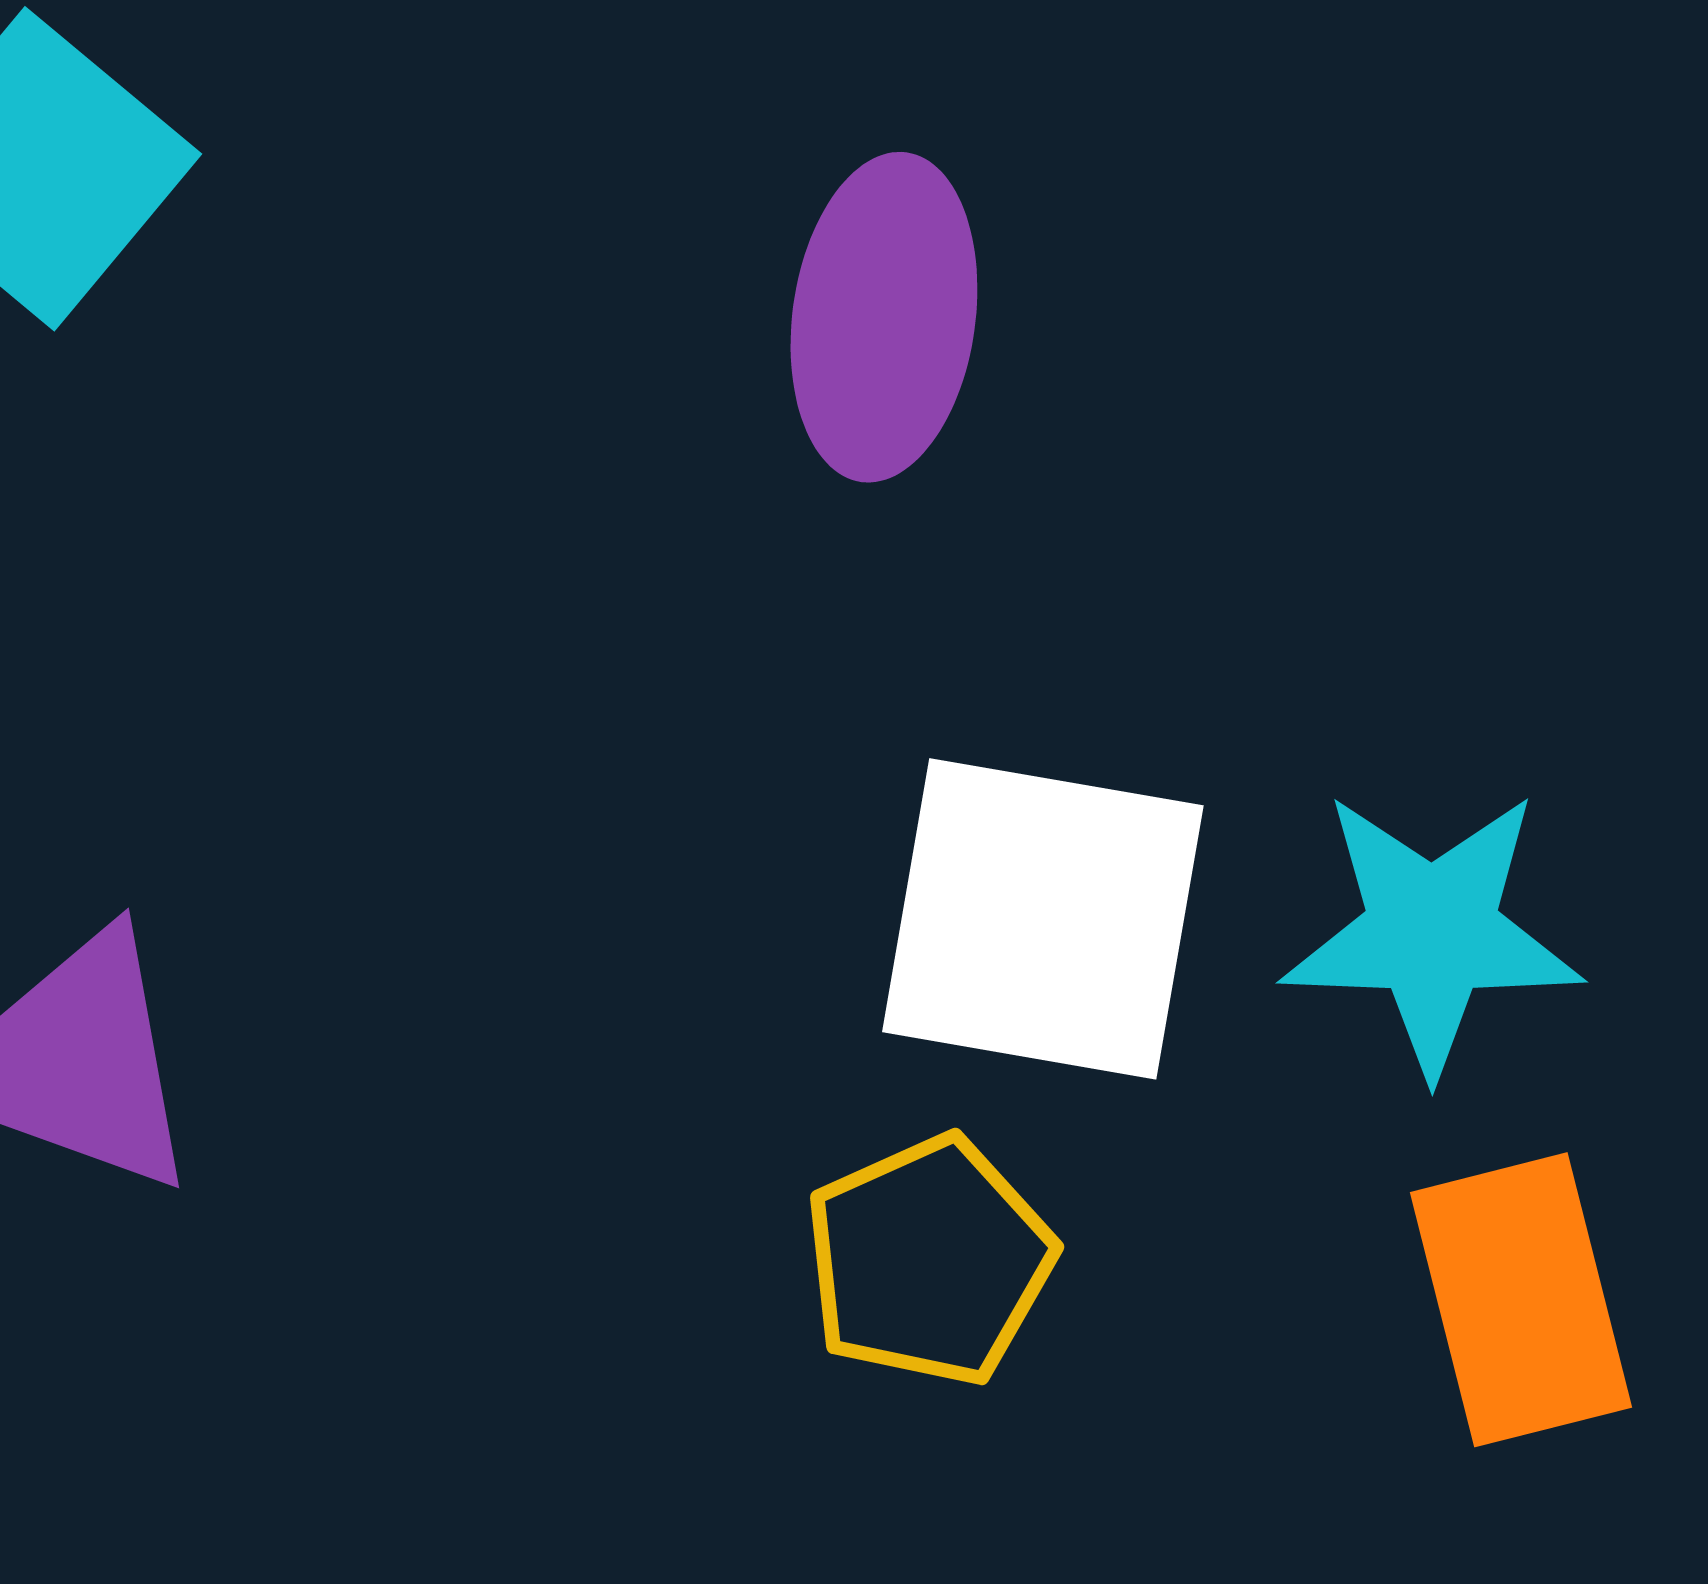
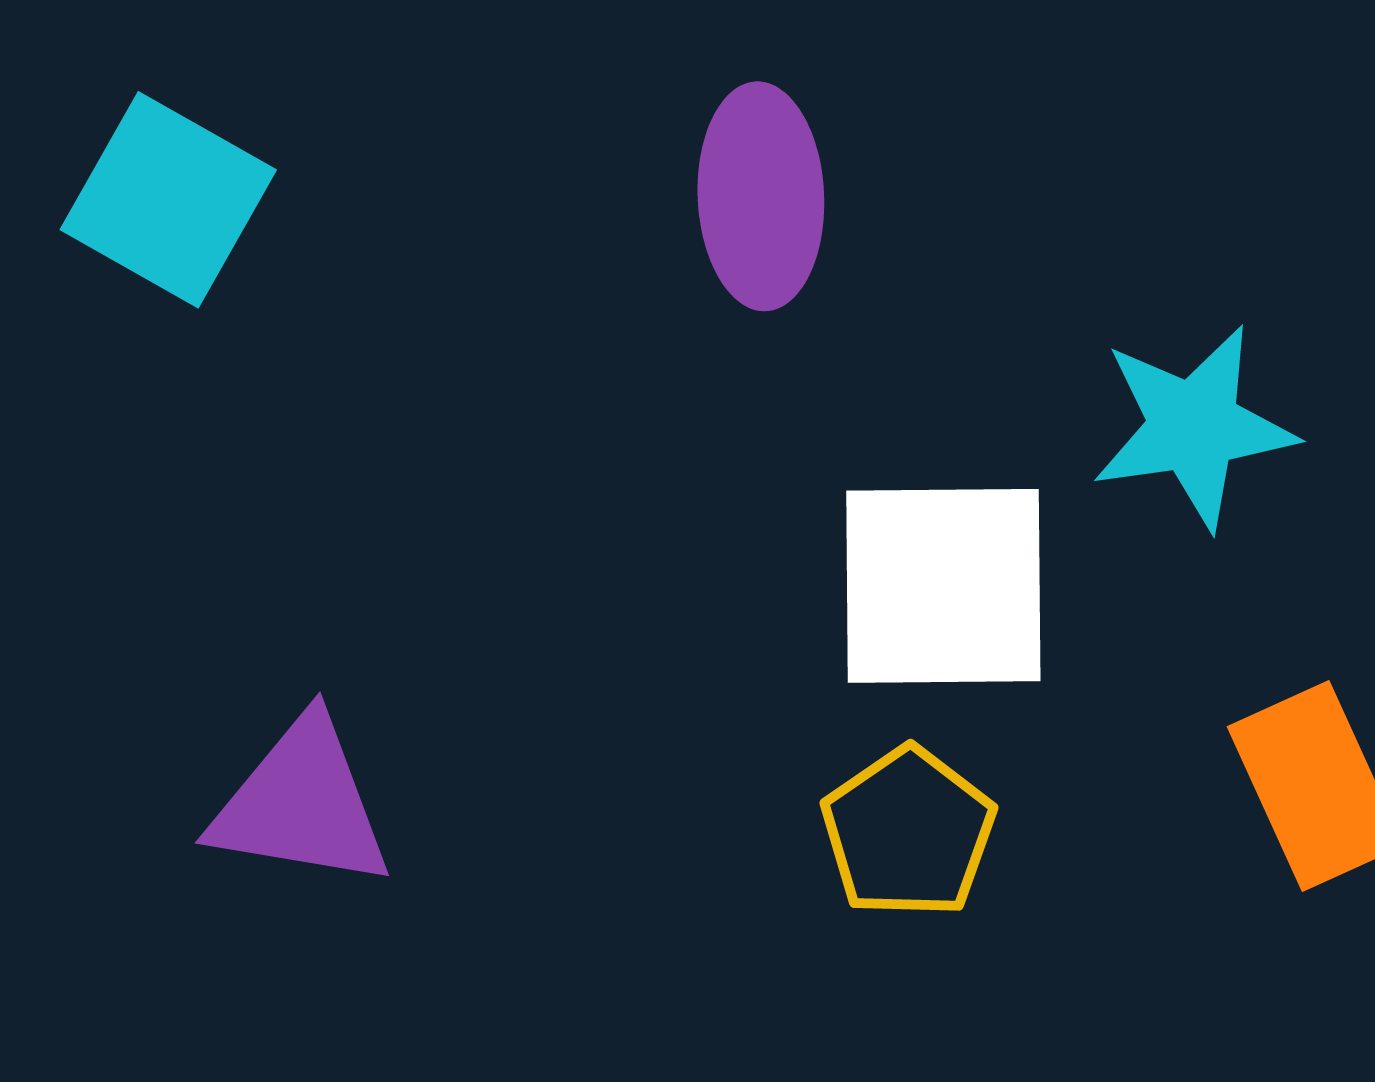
cyan star: (1432, 932) -> (1194, 427), moved

